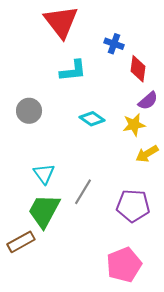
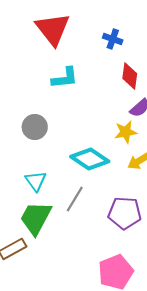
blue cross: (114, 44) -> (113, 39), moved
gray circle: (29, 111) -> (35, 127), moved
cyan diamond: (92, 119) -> (90, 159), moved, size x1.5

